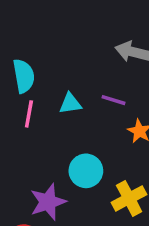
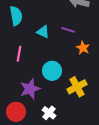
cyan triangle: (70, 104) -> (43, 32), turned 32
pink line: (29, 114) -> (19, 54), moved

